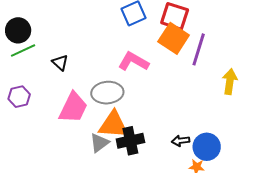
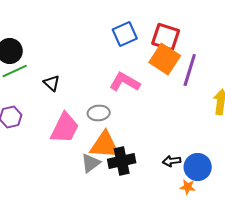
gray ellipse: (107, 93) -> (99, 113), size x0.7

